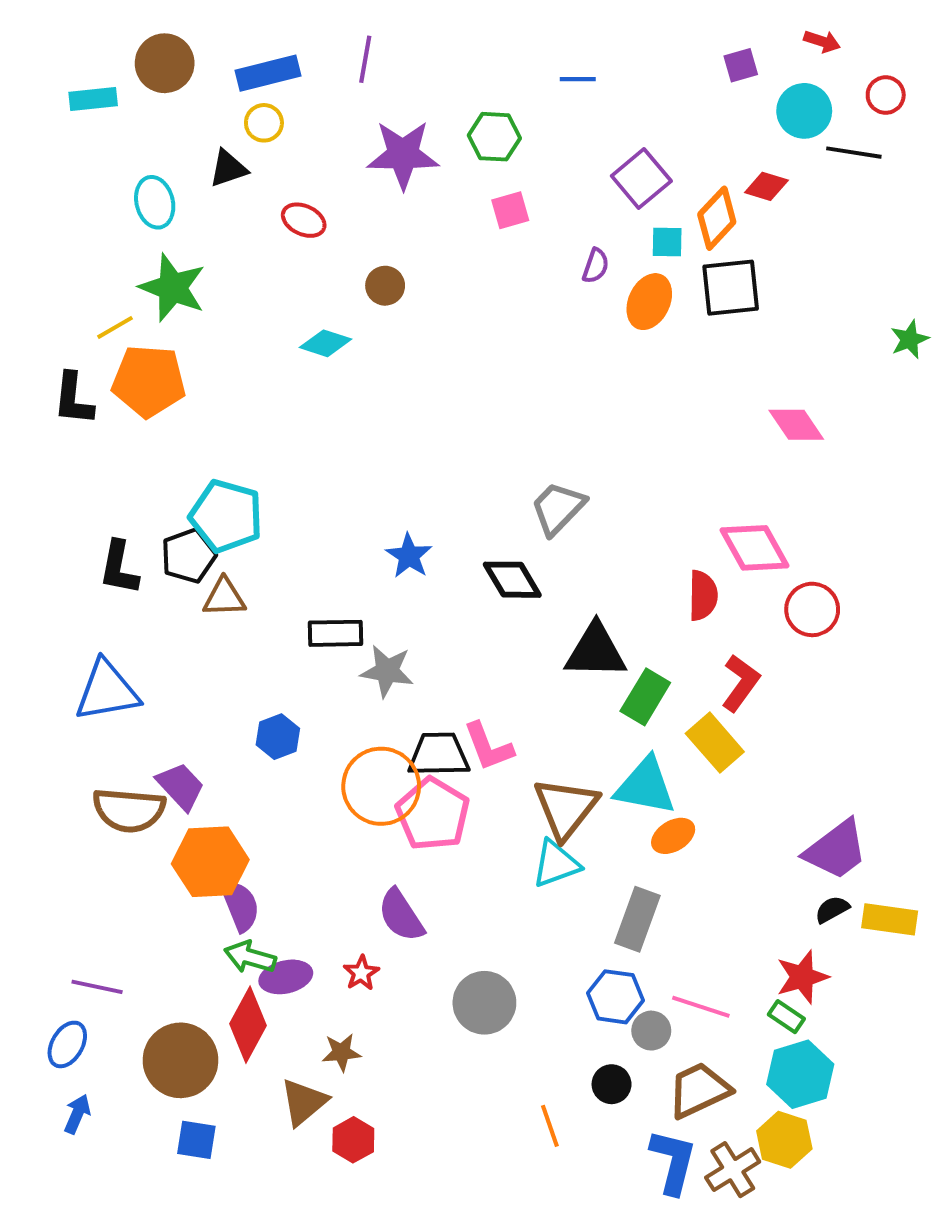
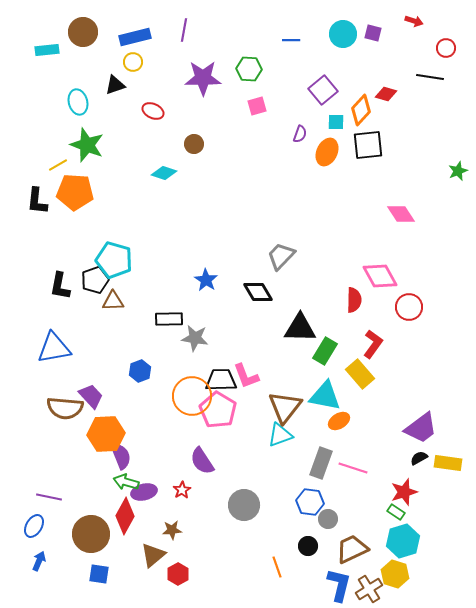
purple square: (741, 65) -> (373, 33), turned 30
cyan circle: (804, 111) -> (343, 34), moved
pink line: (701, 1007) -> (353, 468), moved

